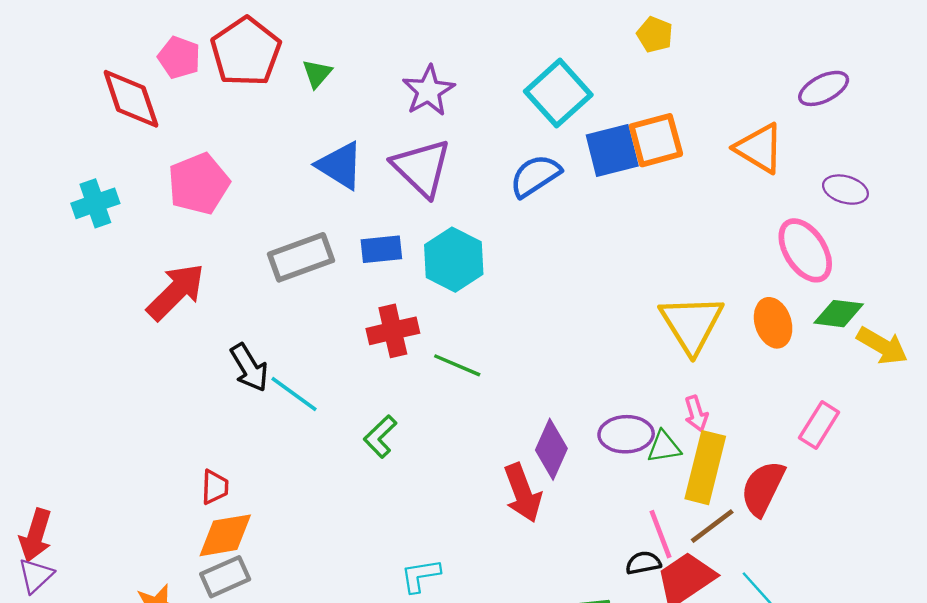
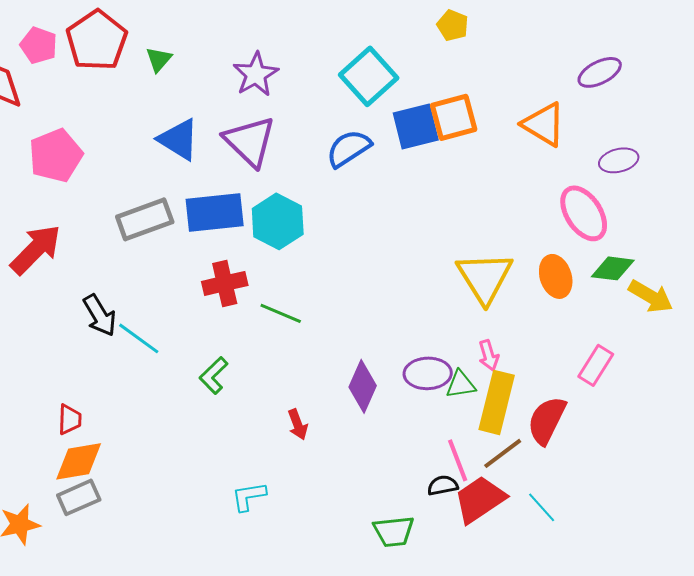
purple ellipse: (845, 190) -> (619, 160), turned -30
blue rectangle: (381, 249) -> (215, 212), size x1.6
red arrow: (523, 493) -> (298, 424), moved, size x0.6

